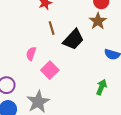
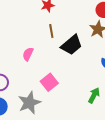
pink square: (50, 70) -> (49, 82), moved

